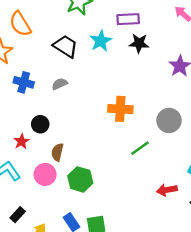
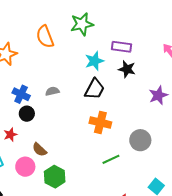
orange semicircle: (20, 24) -> (45, 37), moved
black trapezoid: (66, 46) -> (95, 89), moved, turned 75
blue cross: (24, 82) -> (21, 94), moved
black circle: (40, 124) -> (27, 114), moved
brown semicircle: (57, 152) -> (39, 150), turned -70

